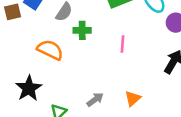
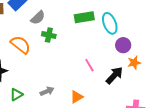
pink line: (122, 44) -> (89, 65), moved, turned -48

